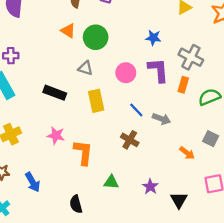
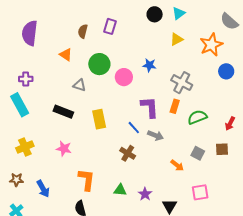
orange triangle: (68, 31) -> (66, 55), moved
gray triangle: (86, 68) -> (79, 85), moved
purple L-shape: (158, 70) -> (150, 107), moved
pink circle: (126, 73) -> (124, 77), moved
orange L-shape: (83, 152) -> (87, 180), moved
green triangle: (111, 182) -> (120, 190), moved

